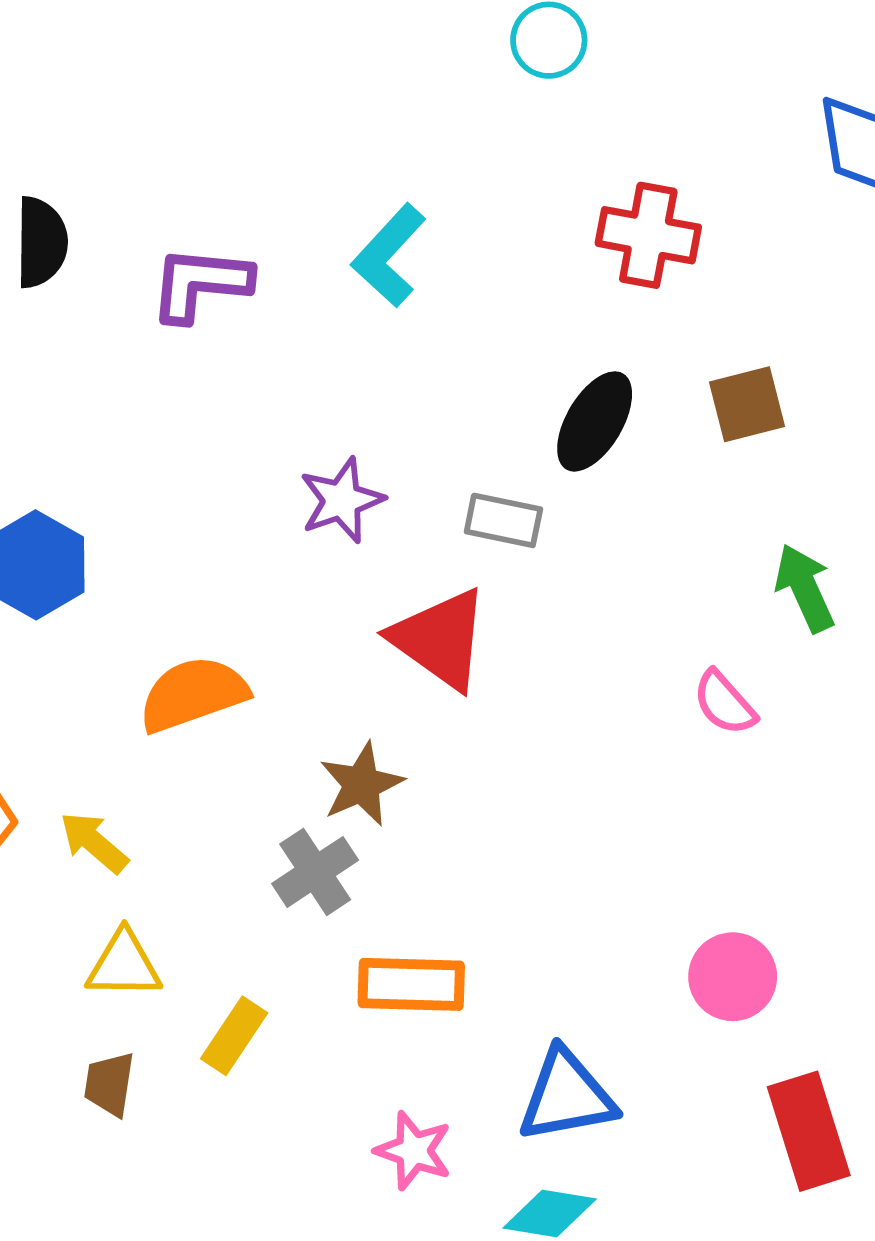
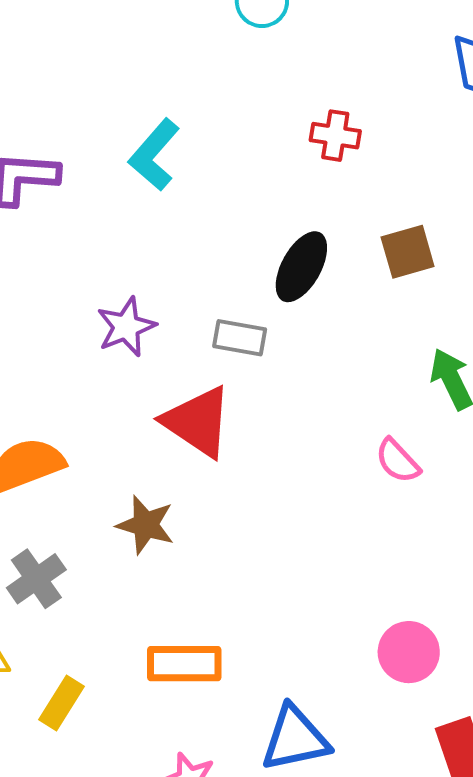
red cross: (648, 235) -> (335, 136), size x0.7
brown star: (361, 784) -> (146, 525), turned -30
gray cross: (315, 872) -> (36, 579), moved

